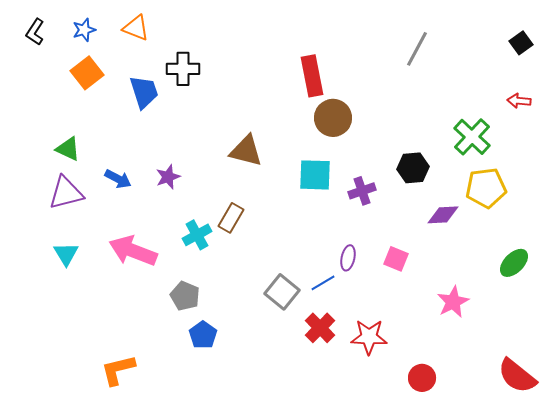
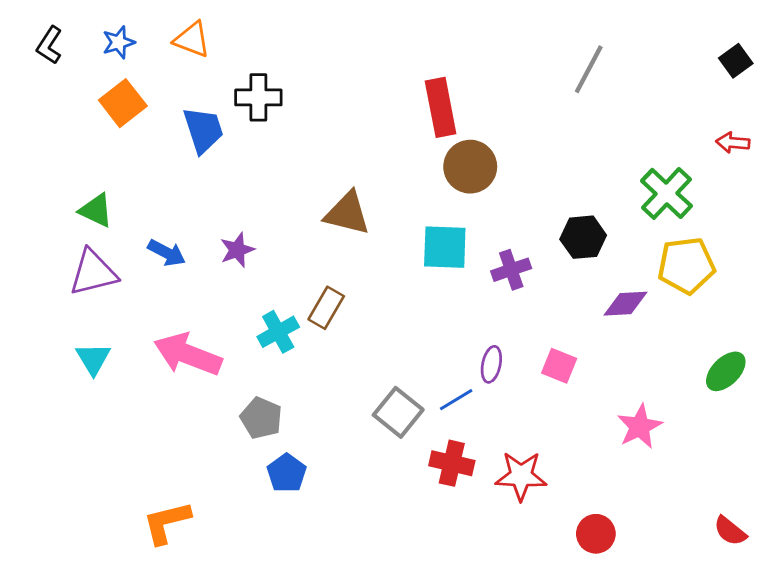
red cross: (320, 328) -> (452, 463), turned -32
red semicircle: (517, 376) -> (730, 531), size x0.6

